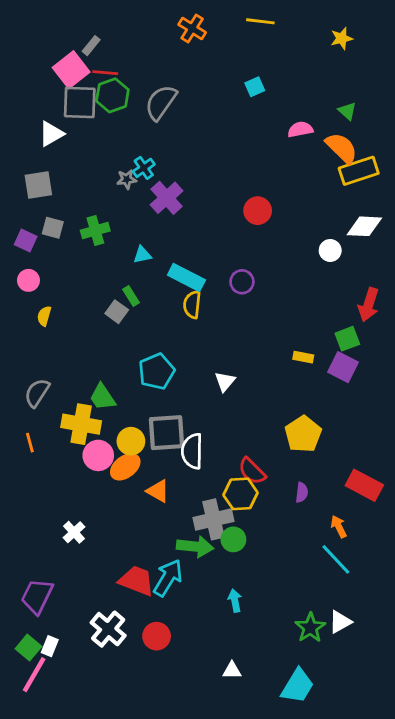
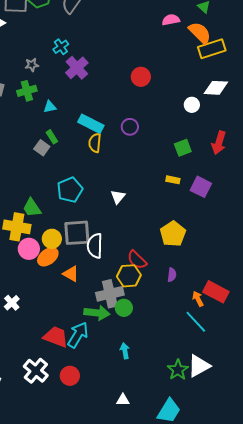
gray star: (127, 179) -> (32, 65), moved
cyan triangle: (142, 255) -> (50, 107), moved
green square: (347, 339) -> (183, 148), moved
red rectangle: (364, 485) -> (216, 292), moved
white triangle: (340, 622) -> (199, 366), size x1.4

